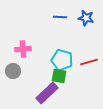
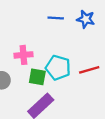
pink cross: (23, 49) -> (23, 55), moved
green square: (59, 76) -> (37, 77), moved

